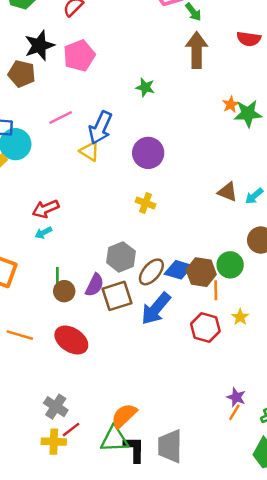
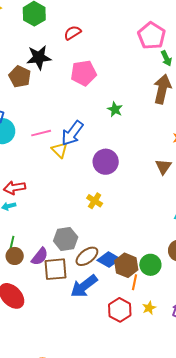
pink pentagon: (79, 56) -> (83, 73), moved
pink line: (61, 118) -> (41, 133), moved
brown triangle: (227, 192) -> (163, 167), moved, turned 30

